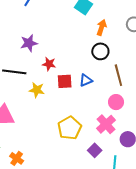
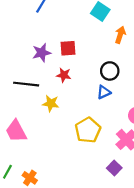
black circle: (100, 51) -> (110, 71), moved
red square: (65, 81) -> (68, 48), moved
yellow pentagon: (70, 128) -> (88, 130), moved

